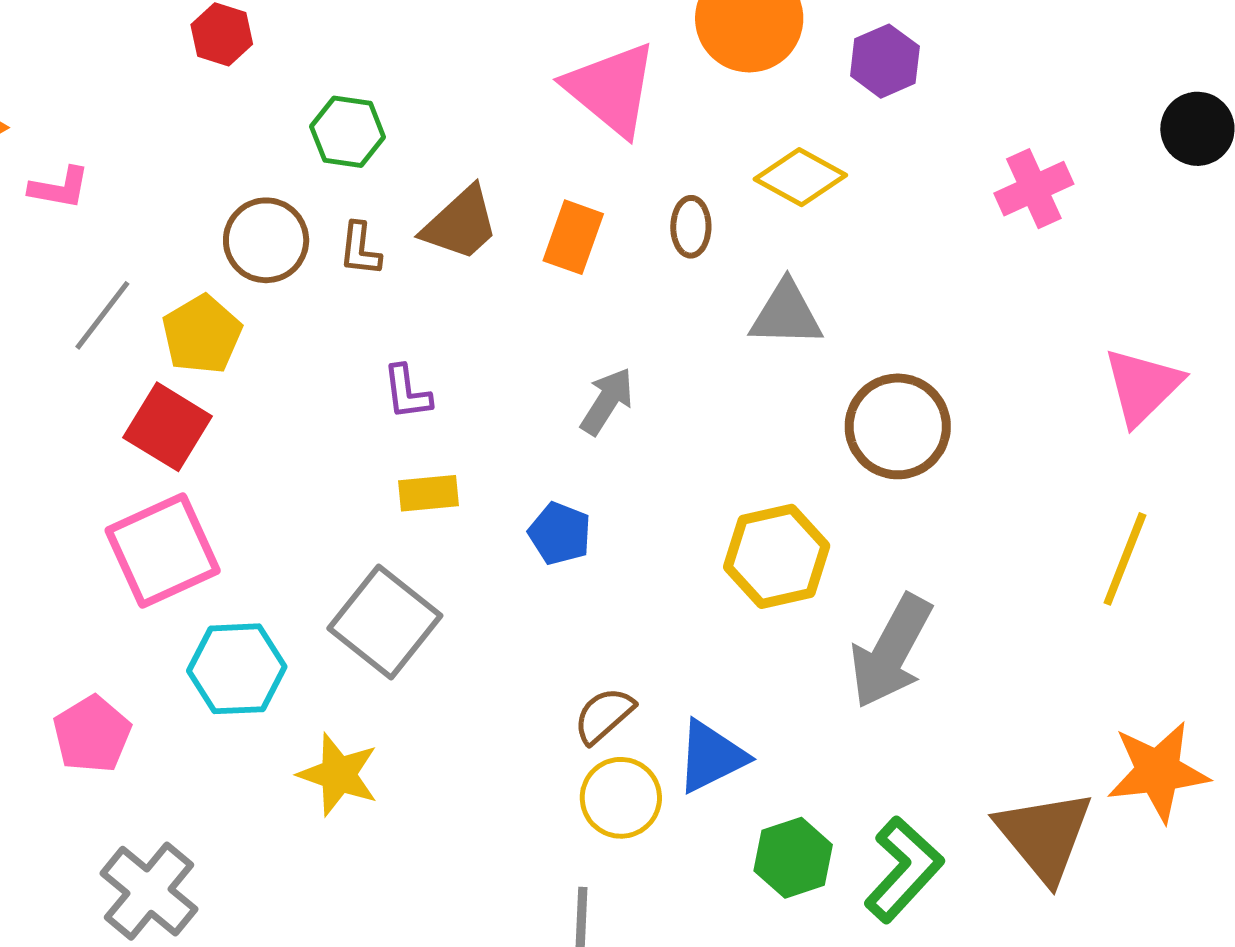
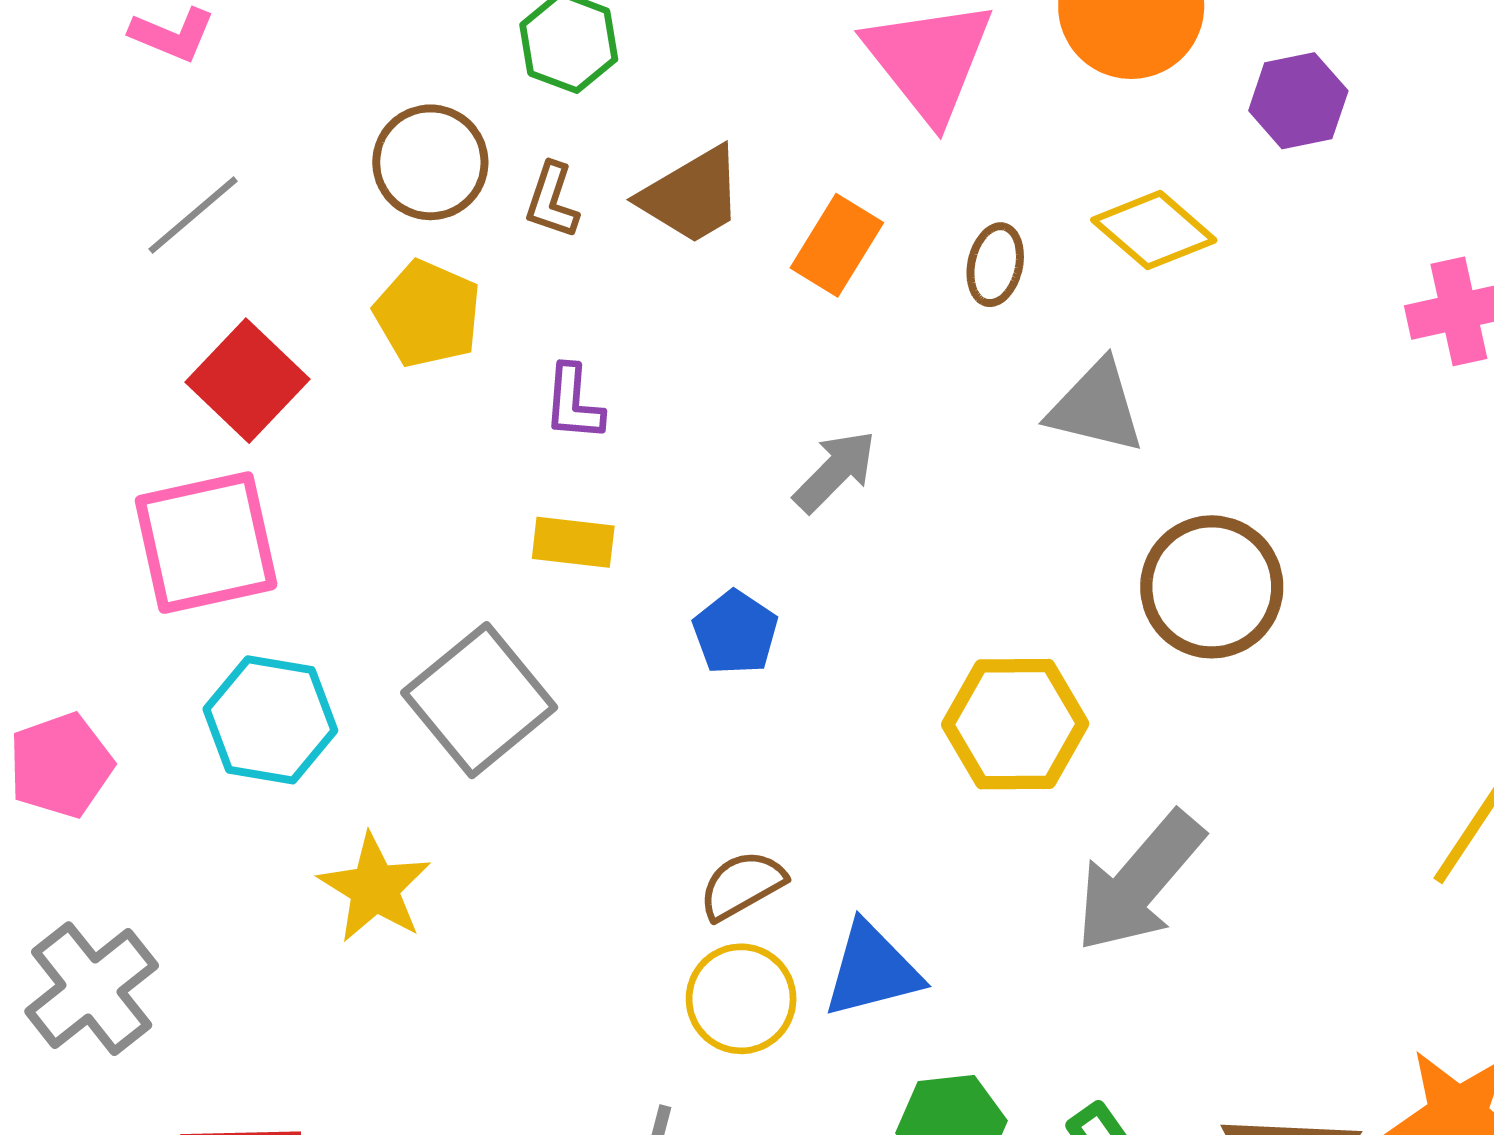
yellow pentagon: (202, 335) -> (428, 314), moved, turned -30

